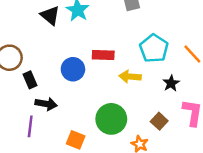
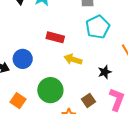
cyan pentagon: (154, 48) -> (98, 27), moved
blue circle: (73, 69) -> (23, 59), moved

